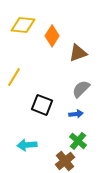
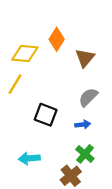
yellow diamond: (23, 25) -> (25, 54), moved
brown triangle: (78, 53) -> (85, 58), turned -30

